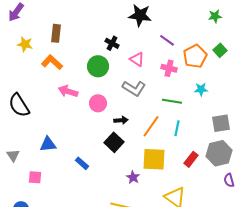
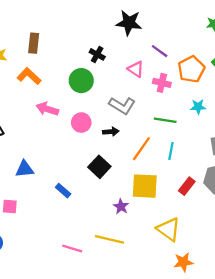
pink triangle: (137, 59) -> (136, 69), moved
black arrow: (121, 120) -> (111, 132), moved

